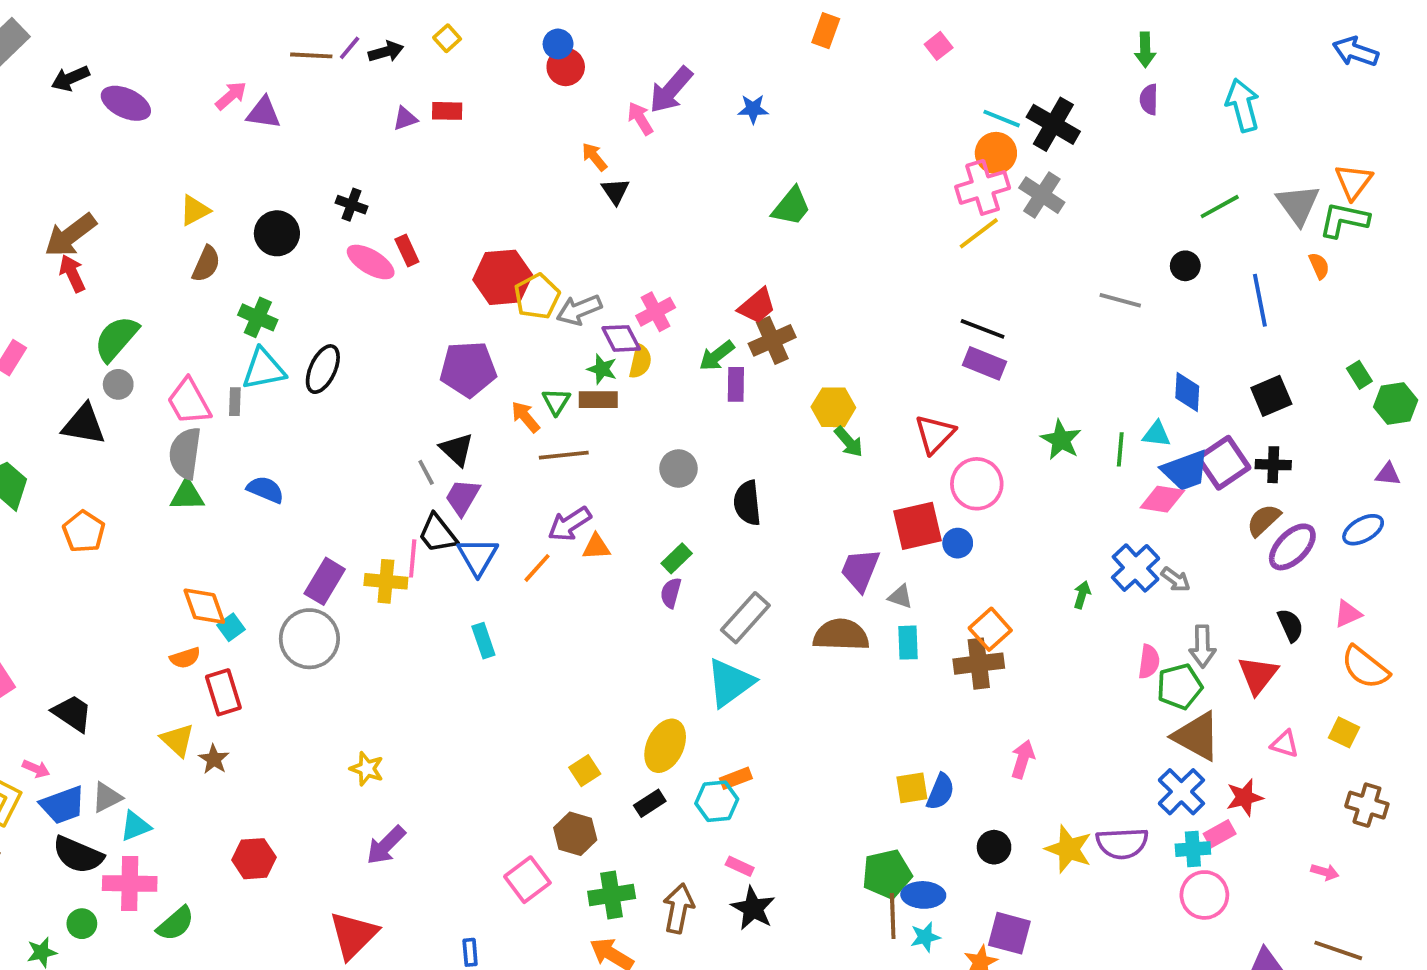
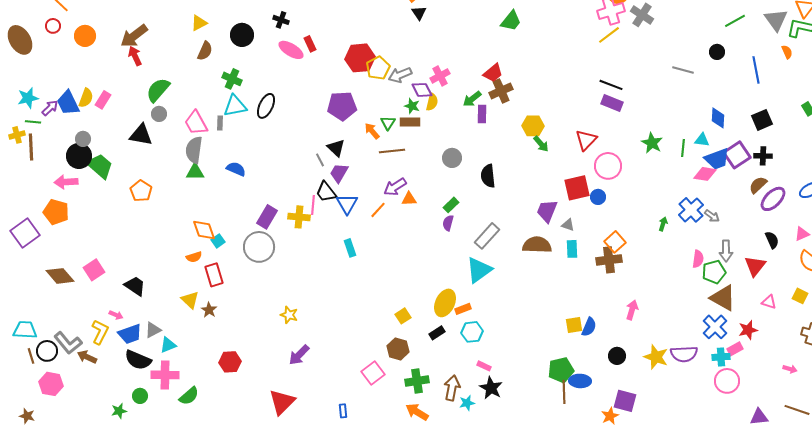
orange rectangle: (736, 778) -> (463, 309), moved
cyan star: (925, 937) -> (467, 403), moved

